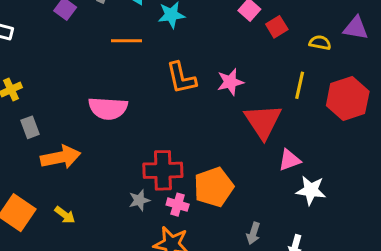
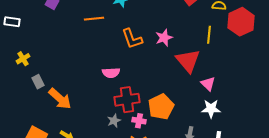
red hexagon: (348, 98) -> (241, 22), moved
pink semicircle: (108, 108) -> (111, 73), moved, size x0.7
orange arrow: (61, 157) -> (60, 99), turned 60
pink triangle: (290, 160) -> (208, 84), turned -49
white star: (311, 190) -> (211, 109), moved

